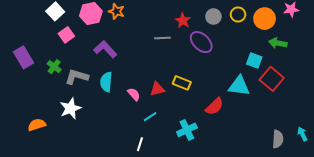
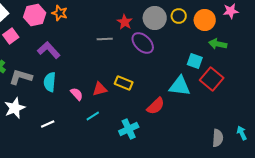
gray circle: (213, 17) -> (155, 18), size x1.5
white line: (140, 144) -> (48, 124), moved, turned 48

